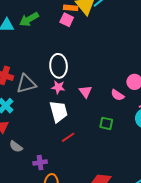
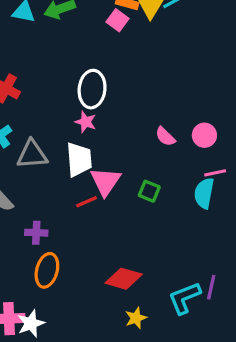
gray triangle: (26, 84) -> (32, 154), moved
pink triangle: (85, 92) -> (105, 182), moved, size x1.5
pink semicircle: (118, 95) -> (165, 137), moved

